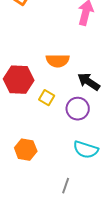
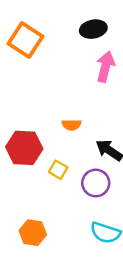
orange semicircle: (58, 61) -> (71, 125), size x0.7

